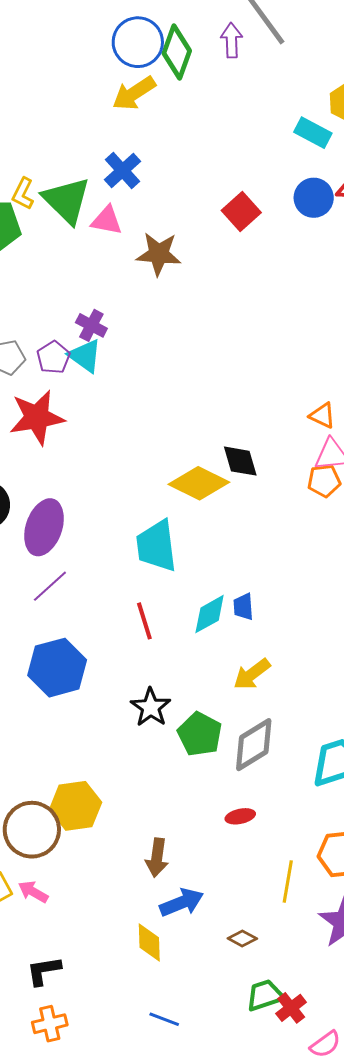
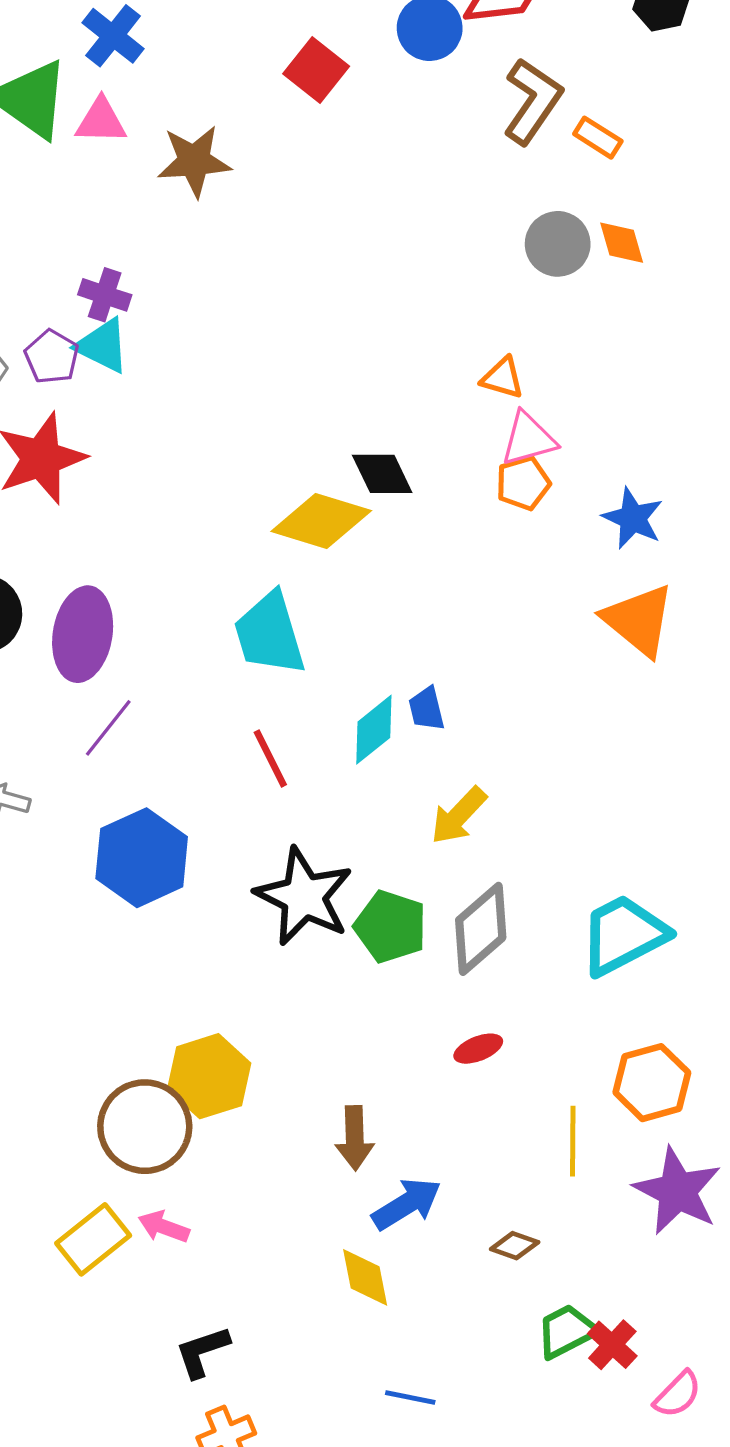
black star: (151, 707) -> (304, 896), size x1.5

